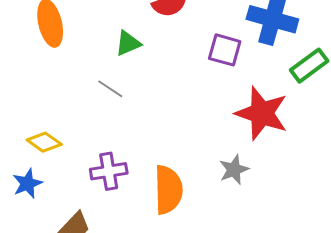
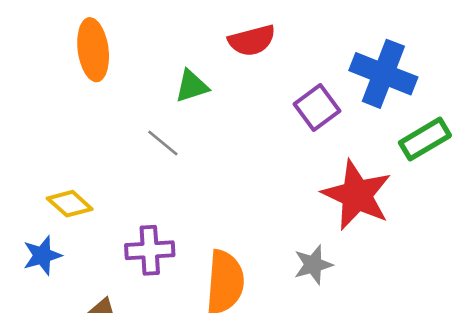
purple square: (225, 50) -> (317, 108), turned 32

